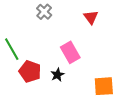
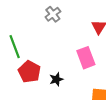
pink rectangle: (70, 52) -> (86, 58), moved

